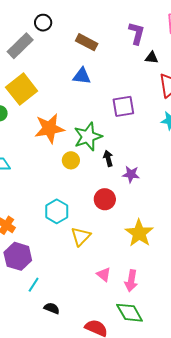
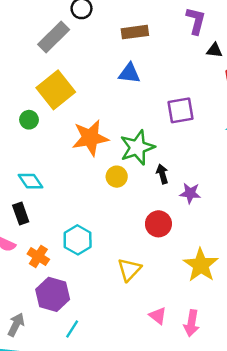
brown rectangle: (87, 42) -> (135, 32), turned -35
cyan hexagon: (57, 211) -> (78, 240), moved

